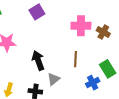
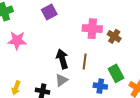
black arrow: (38, 60) -> (62, 59), moved
blue cross: (93, 83) -> (100, 86), turned 32

